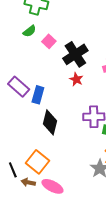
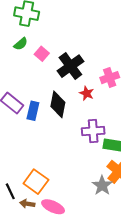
red star: (76, 79) -> (87, 93), moved
black diamond: (50, 122) -> (58, 104), moved

